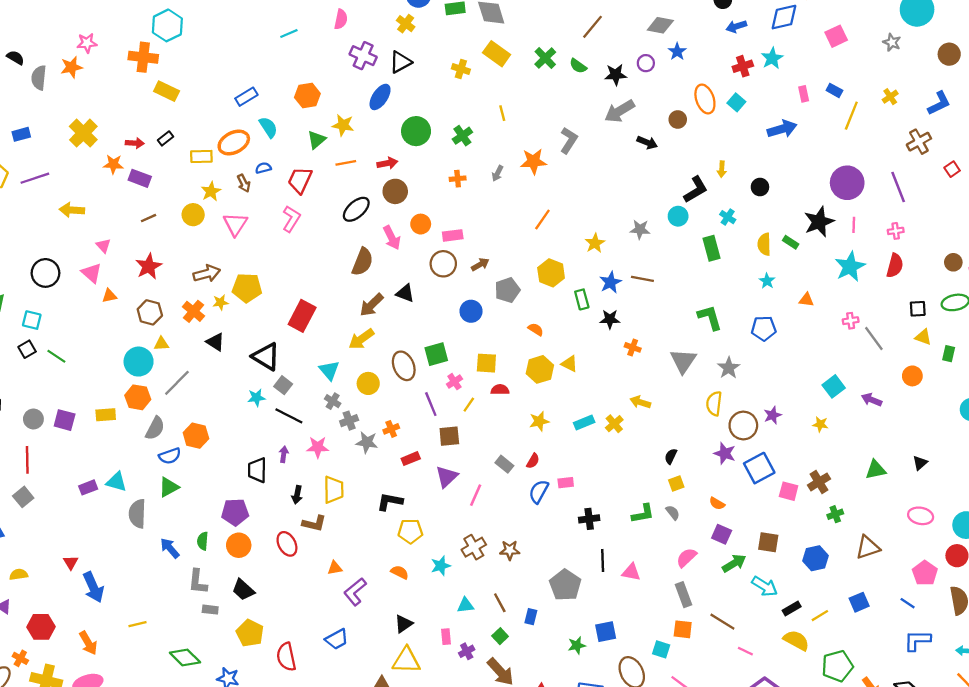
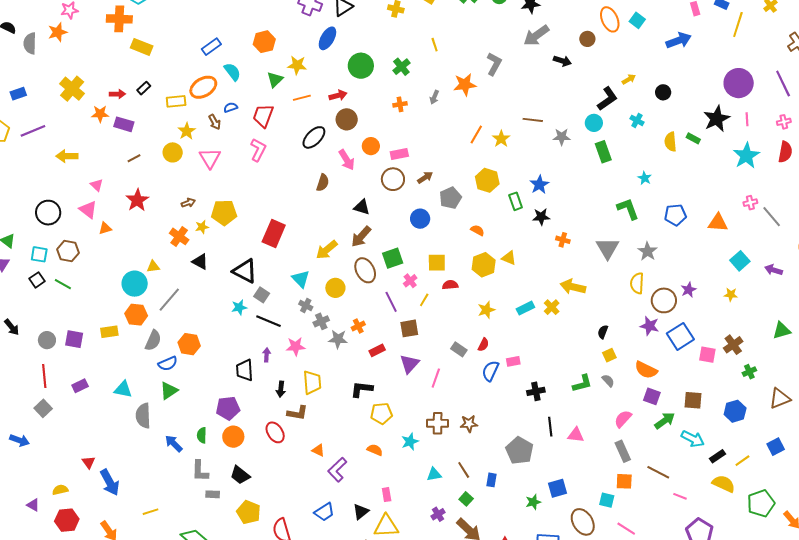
yellow arrow: (722, 169) -> (629, 79), turned -120
yellow star: (595, 243) -> (501, 139), moved
green rectangle: (712, 248) -> (603, 152), moved
brown semicircle: (363, 262) -> (323, 183), size x0.7
brown arrow: (207, 274) -> (188, 203), size x0.6
brown line: (642, 279) -> (533, 120), moved
cyan star: (767, 281) -> (645, 178), moved
orange triangle: (806, 300) -> (718, 223), moved, size x1.5
brown arrow: (372, 305) -> (361, 237), moved
brown hexagon: (150, 312) -> (68, 251), moved
yellow arrow: (640, 402) -> (573, 287), size x1.4
purple rectangle: (88, 487) -> (80, 386), moved
orange semicircle: (717, 503) -> (646, 370), size x1.6
brown cross: (474, 547) -> (438, 423), turned 35
orange triangle: (335, 568) -> (318, 450), turned 40
yellow semicircle: (19, 574) -> (60, 490), moved
black triangle: (404, 624) -> (361, 512), moved
pink rectangle: (446, 637) -> (387, 495), moved

